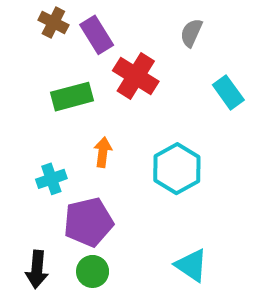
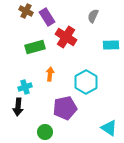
cyan rectangle: (228, 92) -> (111, 45), turned -56
purple pentagon: (88, 222) -> (65, 108), moved
cyan triangle: (191, 265) -> (109, 128), moved
black arrow: (37, 269) -> (18, 107), moved

